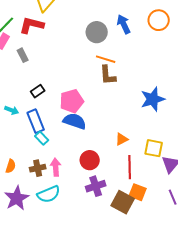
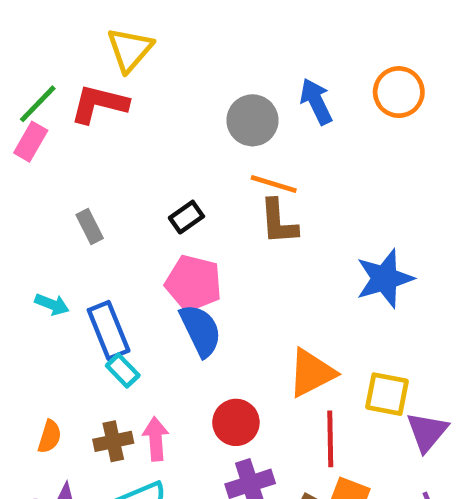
gray rectangle: (23, 55) -> (90, 227), moved
black rectangle: (38, 91) -> (186, 217), moved
pink pentagon: (72, 101) -> (193, 283), turned 30
blue semicircle: (75, 121) -> (201, 330), turned 45
orange triangle: (122, 139) -> (311, 373), size x1.6

